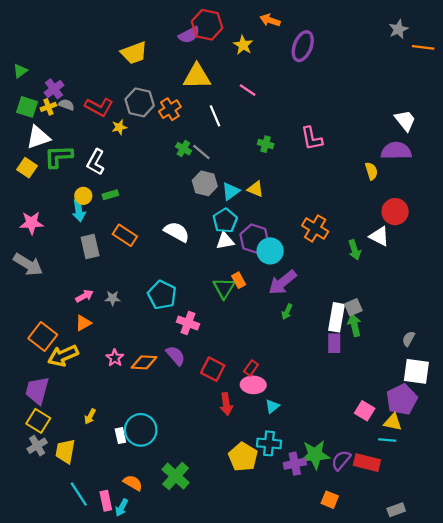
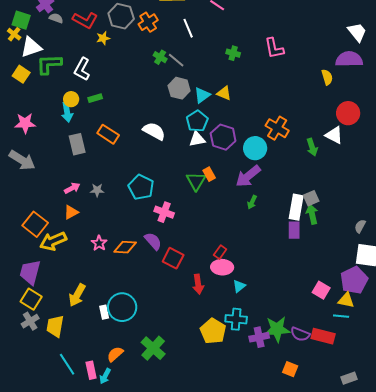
yellow cross: (48, 107) -> (14, 34), moved, turned -32
cyan circle: (270, 251) -> (255, 148), moved
red square: (213, 369) -> (173, 258), moved
yellow arrow: (90, 416) -> (77, 295), size x1.6
purple semicircle: (341, 460) -> (300, 334), turned -108
orange semicircle: (133, 483) -> (115, 354), turned -72

